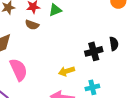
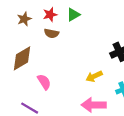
pink semicircle: (19, 70) -> (44, 82), size x0.7

